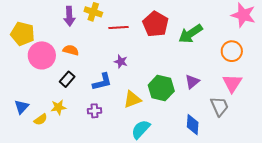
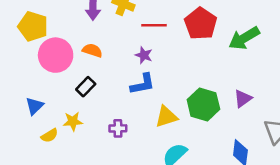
purple star: (121, 62) -> (144, 55), moved
blue L-shape: (102, 82) -> (143, 84), moved
blue triangle: (21, 107) -> (34, 106), moved

